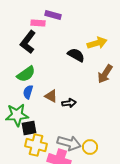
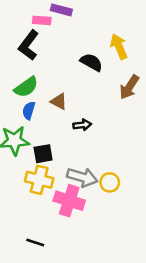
yellow arrow: (97, 43) -> (119, 47), turned -96
brown triangle: (51, 96) -> (59, 101), moved
black square: (29, 128) -> (43, 154), moved

